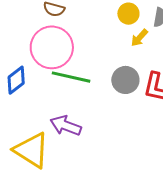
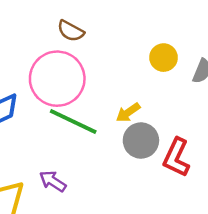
yellow arrow: (139, 38) -> (128, 112), moved
purple arrow: (66, 126) -> (53, 181), size x0.7

